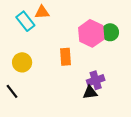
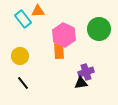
green circle: (110, 32) -> (99, 29), size x1.5
pink hexagon: (91, 33) -> (64, 35), moved
black line: (12, 91) -> (23, 83), moved

